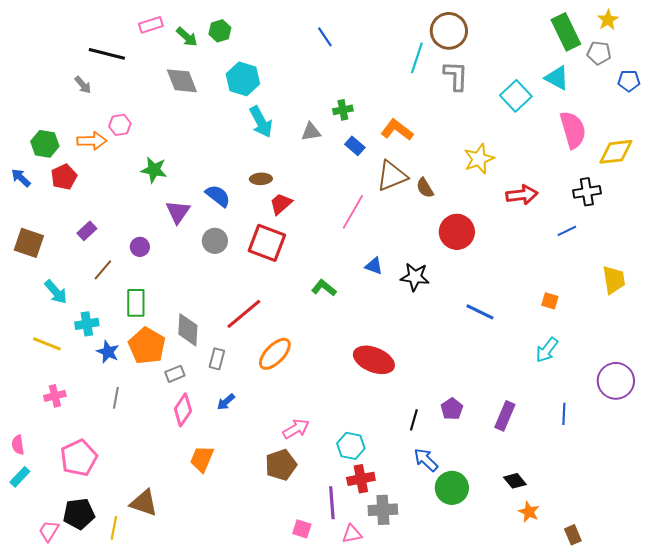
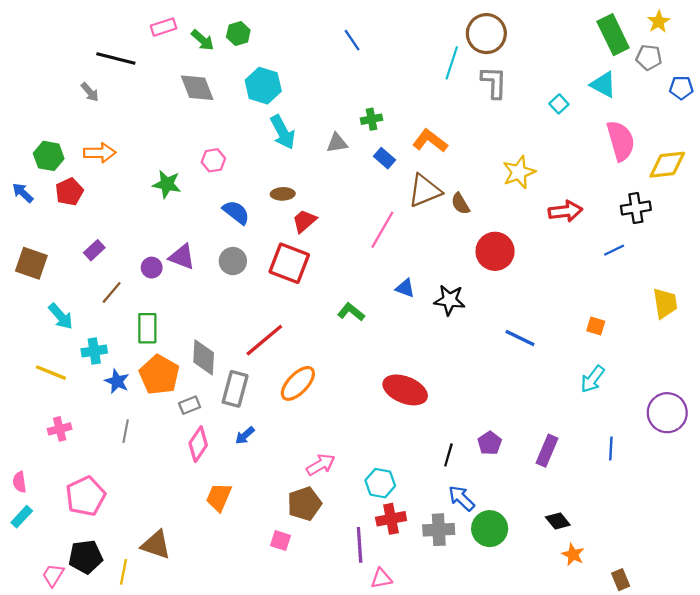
cyan square: (516, 96) -> (559, 104), size x0.6
pink hexagon: (120, 125) -> (213, 160), moved
purple triangle: (178, 212) -> (182, 257), moved, turned -44
gray rectangle: (217, 359) -> (235, 389), size x1.5
gray cross: (383, 510) -> (439, 530), moved
pink square: (302, 529) -> (281, 541), moved

